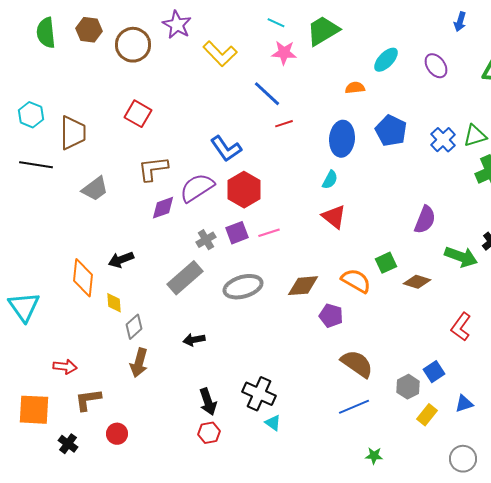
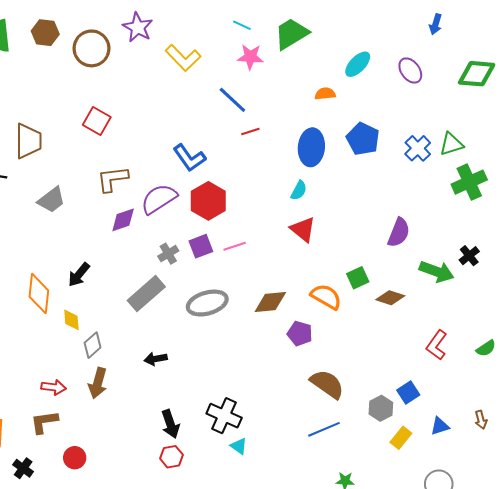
black arrow: (121, 260) -> (79, 275), turned -30
red arrow: (65, 367) -> (54, 387), moved

